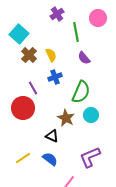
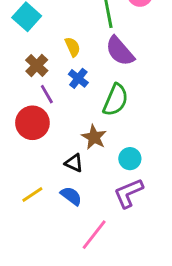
brown cross: (29, 55) -> (37, 65), moved
purple semicircle: (84, 58) -> (120, 51), size x1.6
blue cross: (55, 77) -> (78, 78), turned -32
cyan circle: (91, 115) -> (130, 159), moved

